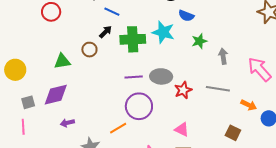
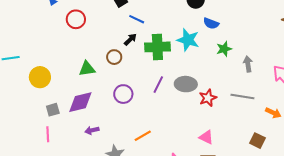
purple line: (134, 77) -> (158, 85), turned -60
purple circle: (139, 106) -> (123, 94), moved, size x0.7

